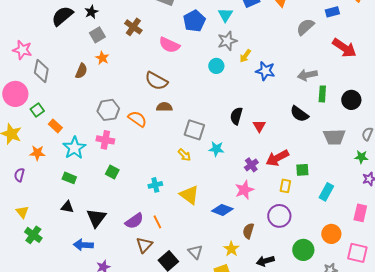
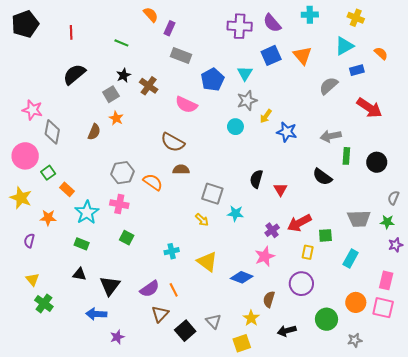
black star: (91, 12) -> (123, 75), moved
gray trapezoid: (334, 137) -> (359, 219), moved
pink square: (357, 253) -> (383, 308), moved

